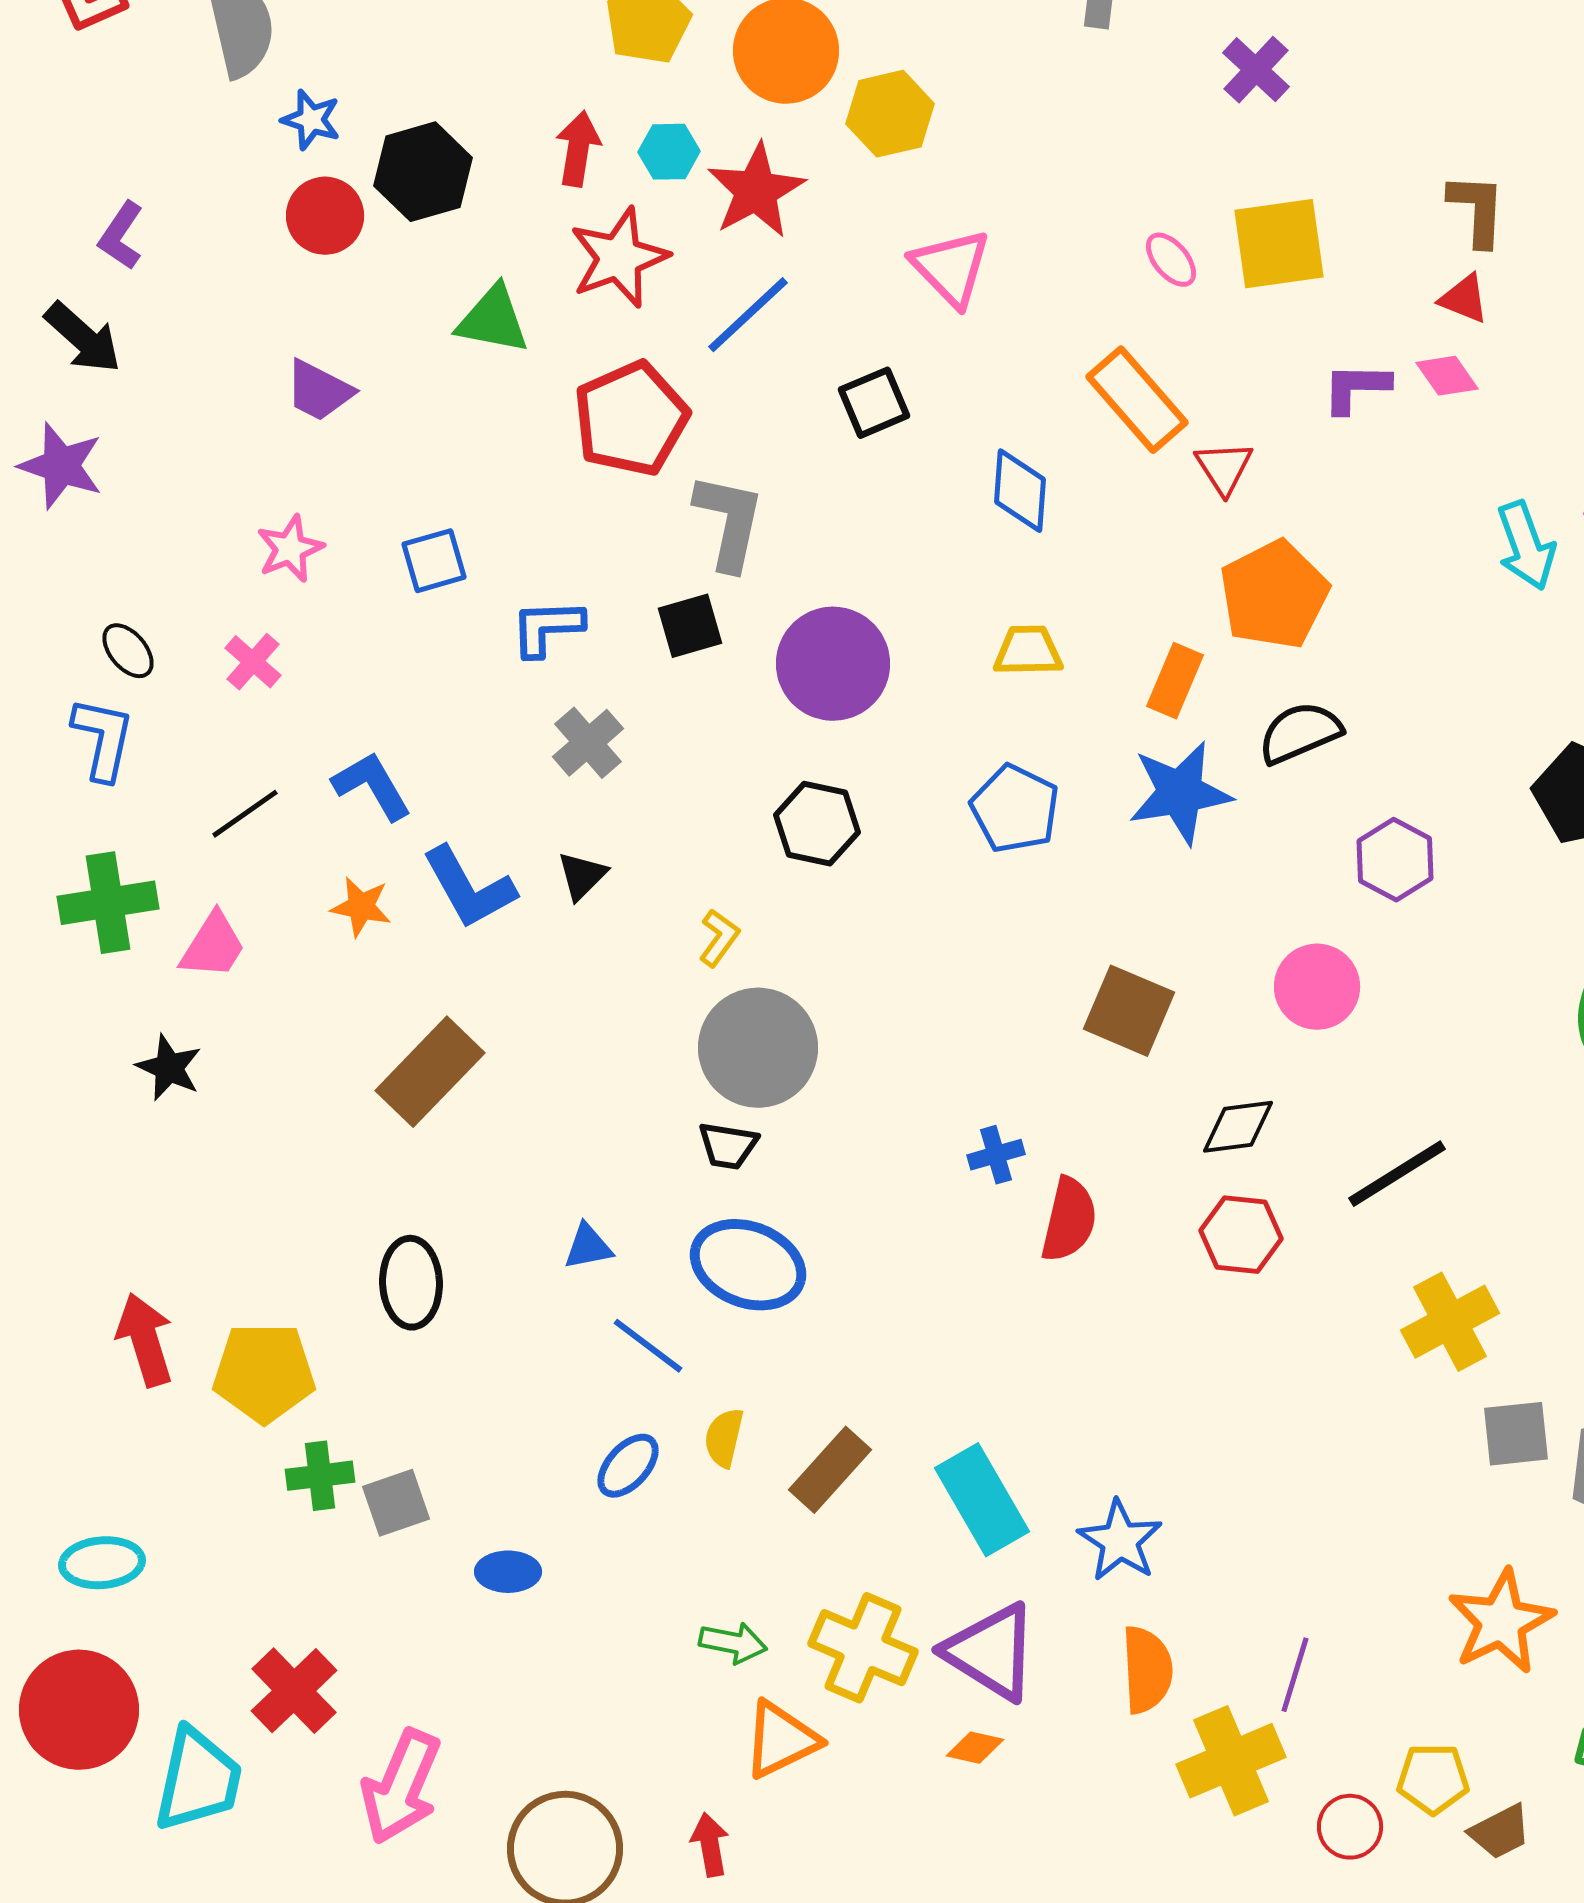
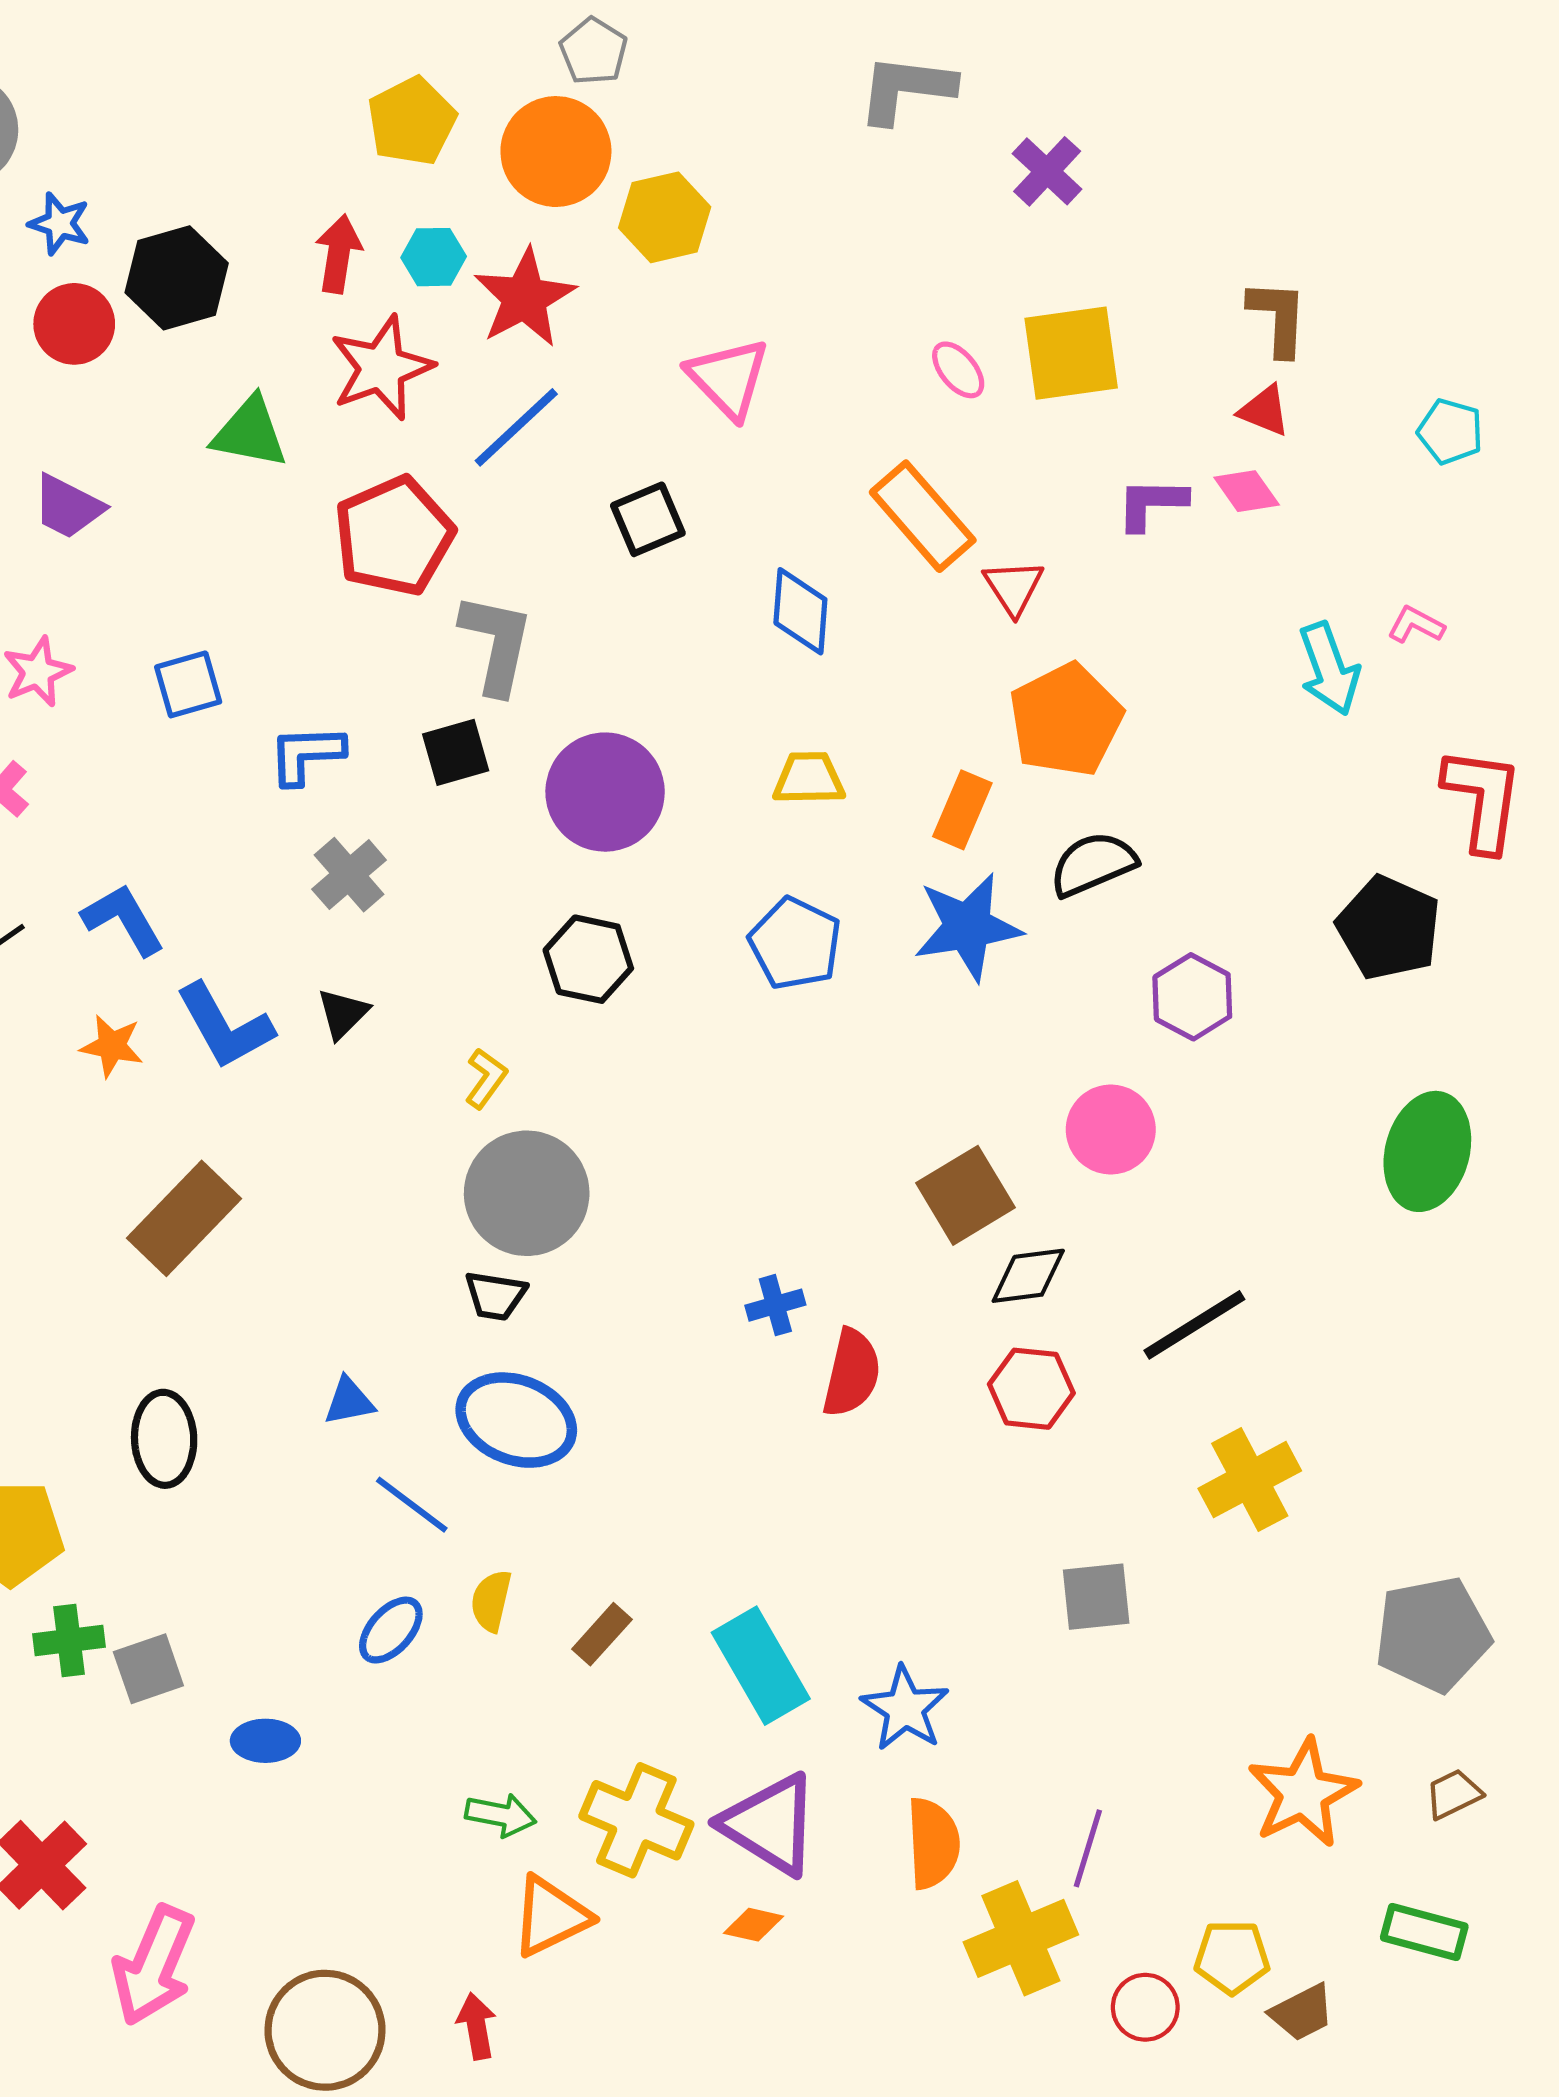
brown square: (1129, 1011) -> (966, 1195), moved, turned 36
gray square: (1516, 1434) -> (1096, 1597), moved
brown rectangle: (830, 1470) -> (602, 1634), size x0.7

